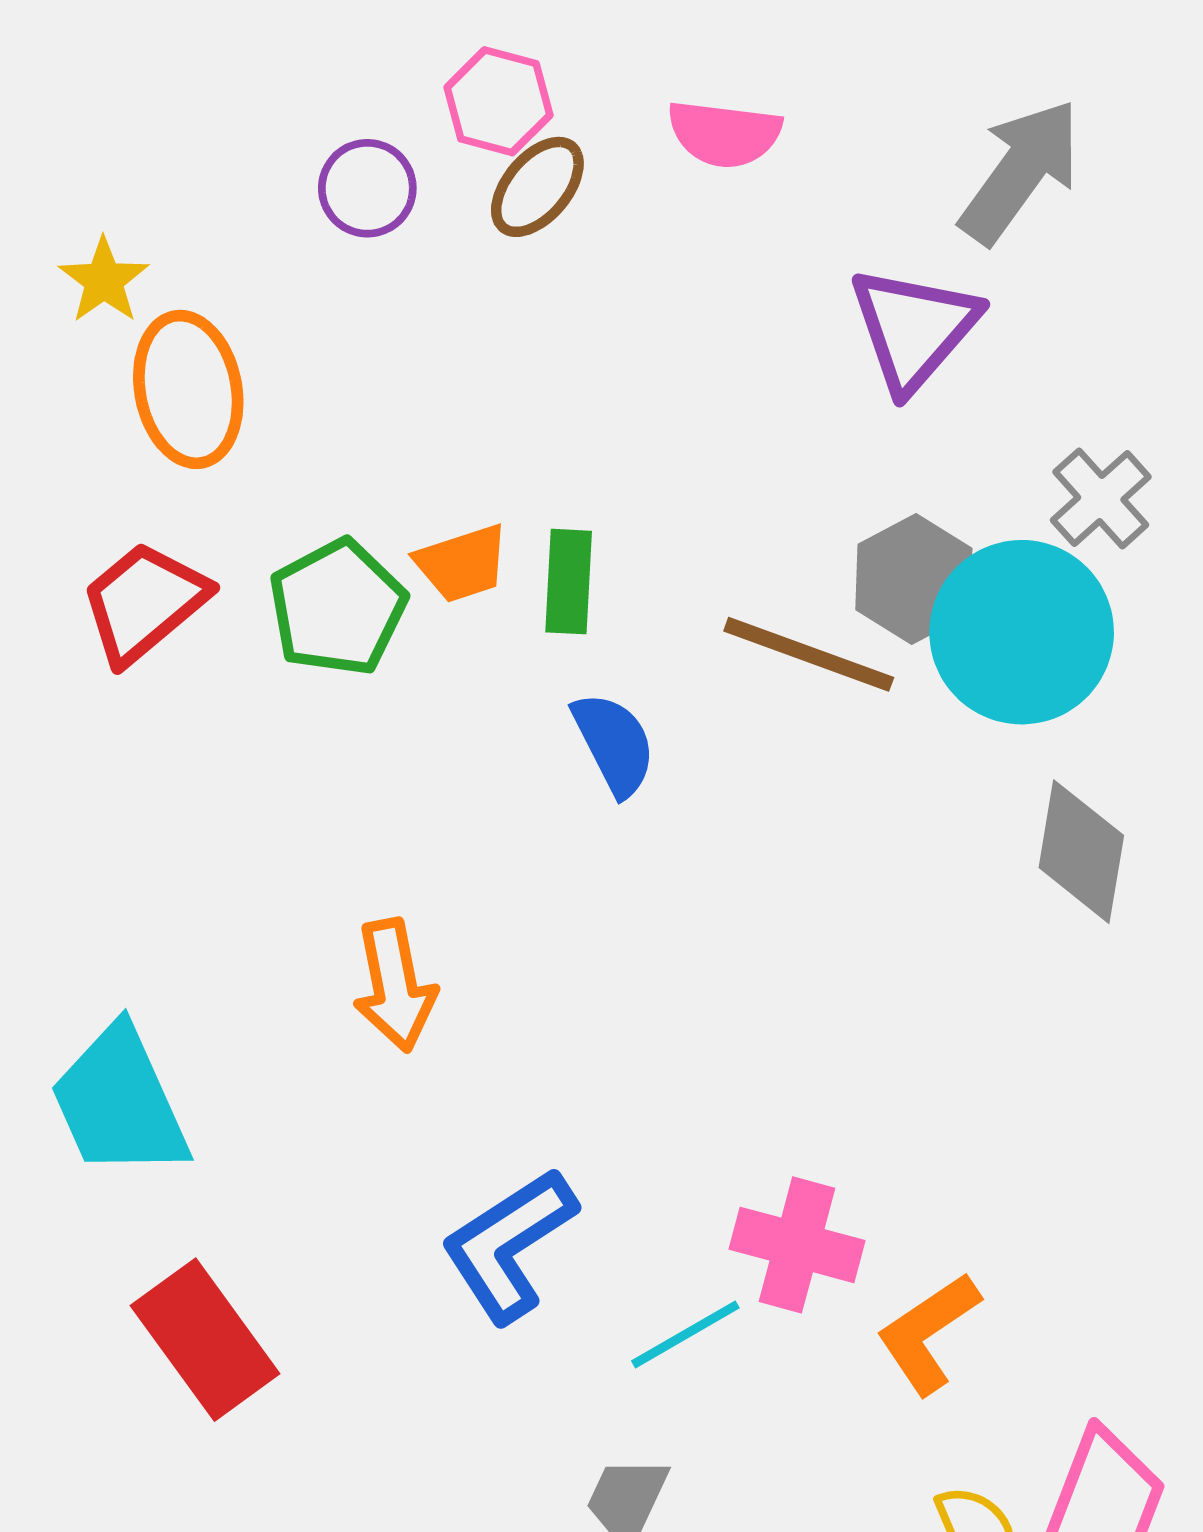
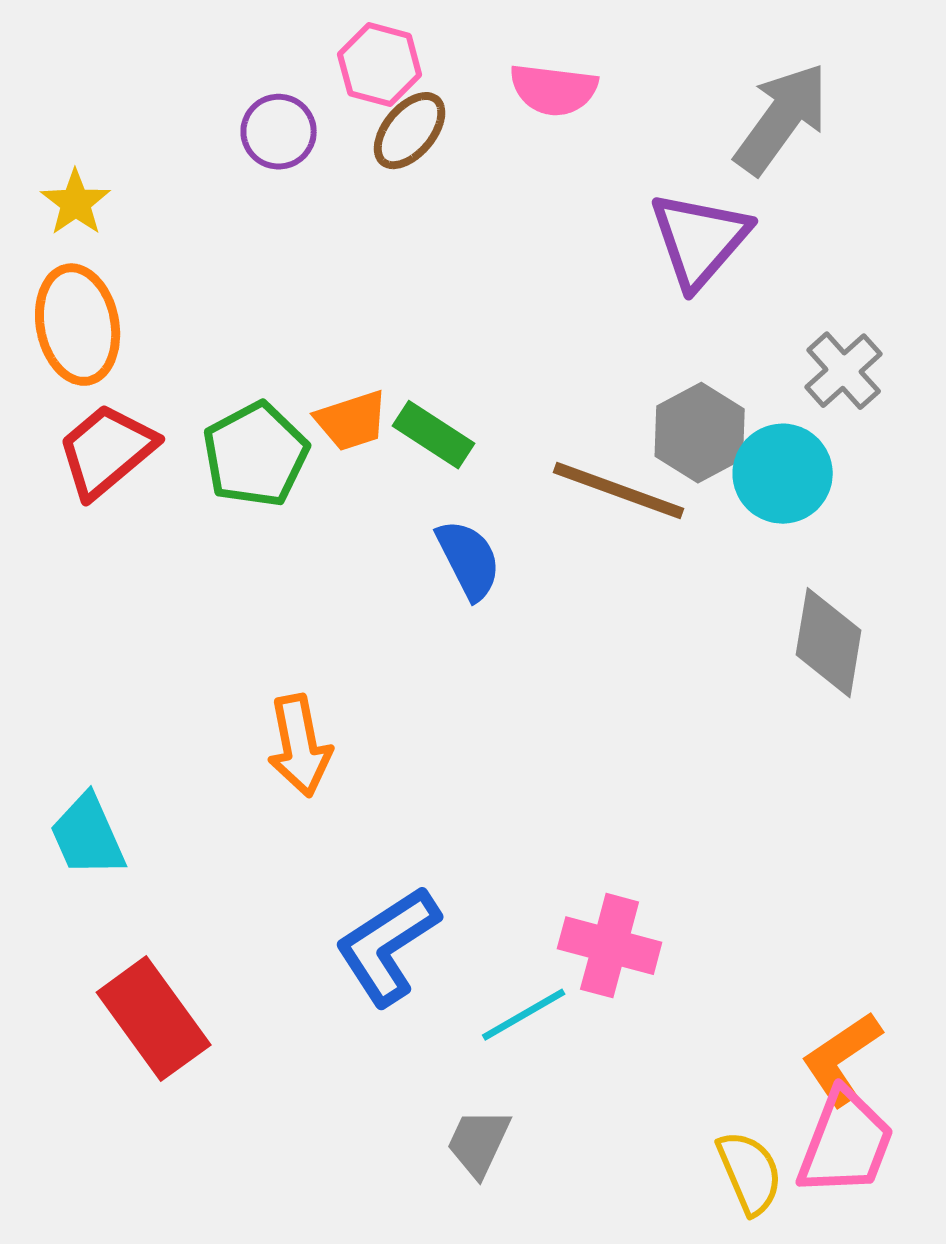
orange ellipse: (188, 389) -> (78, 325), moved
green rectangle: (569, 582) -> (434, 435), turned -60
cyan circle: (1022, 632) -> (783, 474), size x0.7
cyan trapezoid: (119, 1102) -> (88, 836), size x0.7
orange L-shape: (928, 1333) -> (842, 1059), moved

